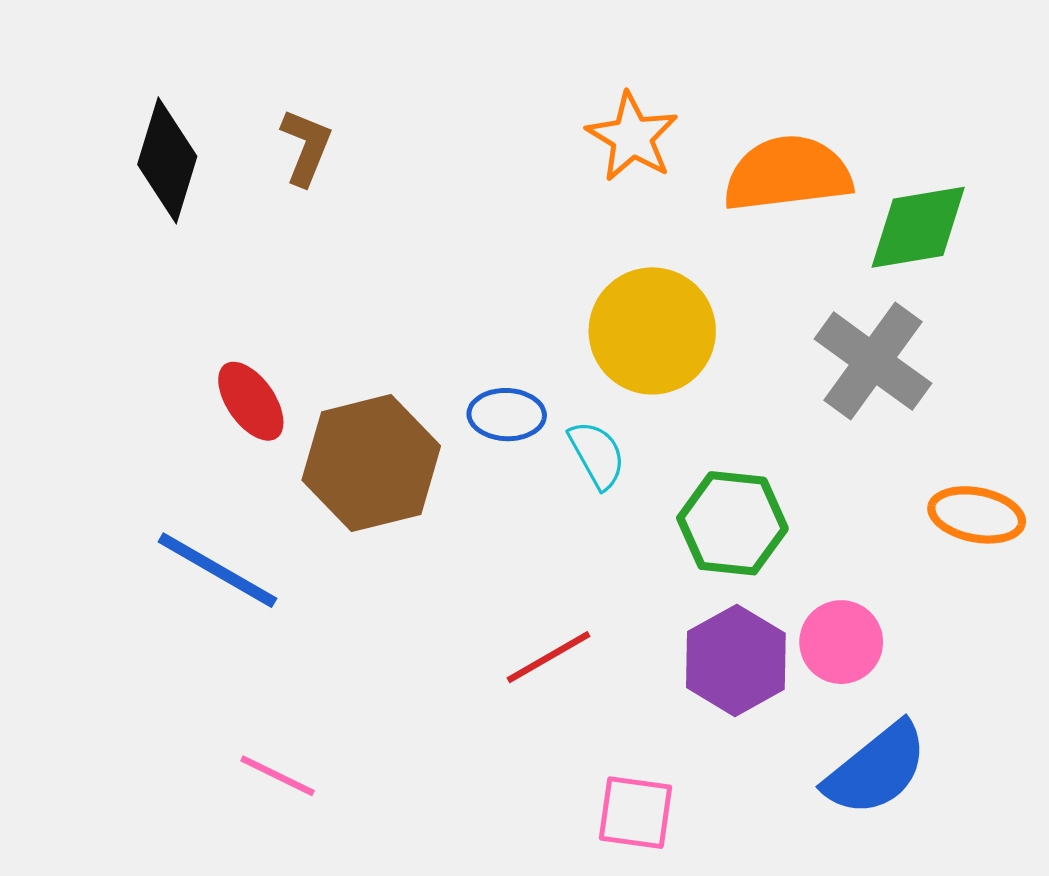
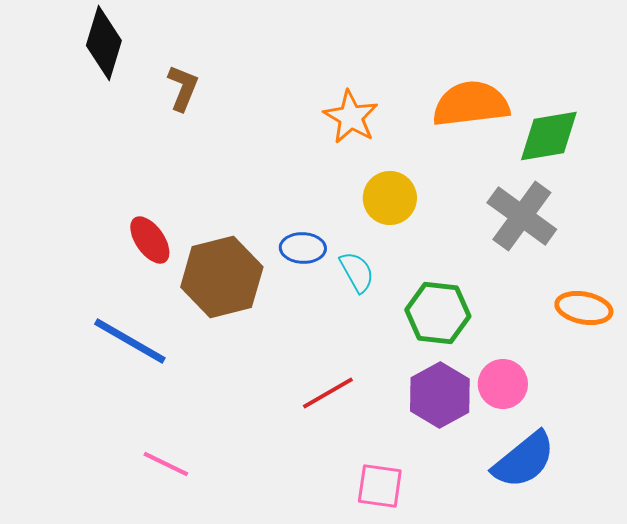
orange star: (632, 137) -> (351, 117), moved
black diamond: (167, 160) -> (104, 43), moved
yellow circle: (652, 331) -> (390, 198), size x0.7

